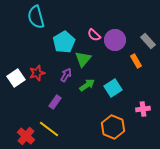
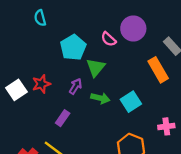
cyan semicircle: (36, 17) -> (40, 18), size x0.6
purple circle: (115, 40) -> (133, 28), moved
orange rectangle: (136, 61) -> (158, 70), size x1.5
green arrow: (87, 85) -> (100, 98), turned 49

